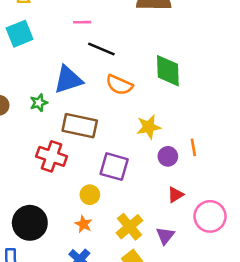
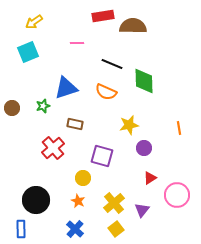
black line: (101, 49) -> (112, 64), moved
brown rectangle: (80, 126) -> (75, 124), size x0.6
orange line: (193, 147) -> (179, 128), moved
red cross: (52, 156) -> (53, 148), turned 30

